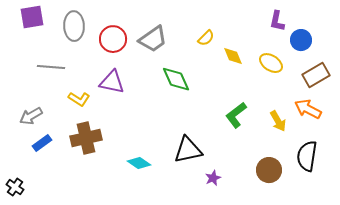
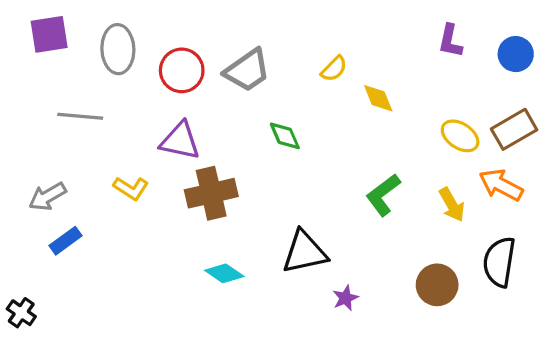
blue circle: (301, 40) -> (516, 54), moved
yellow ellipse: (271, 63) -> (460, 136), moved
green diamond: (176, 79) -> (285, 136), size x0.7
yellow L-shape: (79, 99) -> (131, 188), moved
brown cross: (86, 138) -> (211, 193), moved

